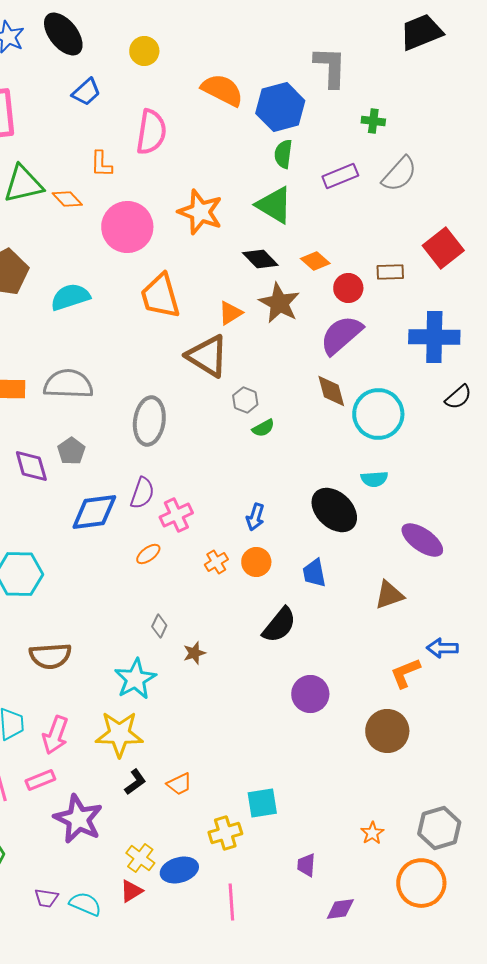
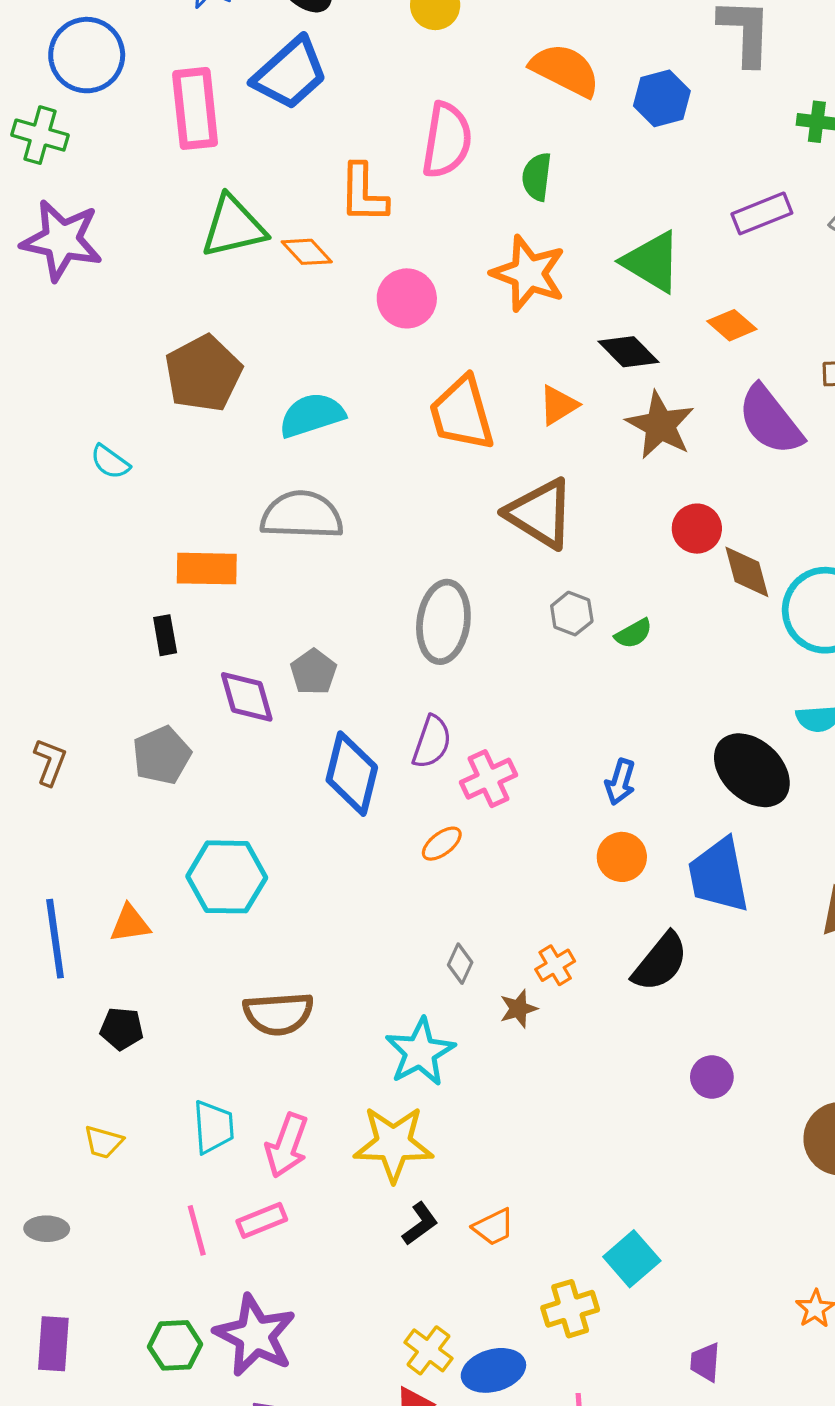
blue trapezoid: (86, 92) -> (290, 73), moved, size x1.6
blue hexagon: (280, 107) -> (662, 98), size x0.7
green semicircle: (283, 154) -> (537, 177), moved
orange L-shape: (101, 164) -> (363, 193), size x1.4
pink circle: (127, 227) -> (407, 298), size x0.7
orange diamond: (315, 261) -> (732, 325), moved
red circle: (348, 288) -> (697, 529), moved
orange triangle: (230, 313) -> (558, 405), moved
purple semicircle: (341, 335) -> (770, 420), moved, turned -87
gray semicircle: (68, 384) -> (302, 515), moved
gray hexagon: (245, 400) -> (572, 614), moved
blue diamond: (94, 512) -> (352, 774), turned -69
orange cross: (216, 562) -> (555, 965), moved
blue trapezoid: (314, 573) -> (719, 875), size x1.6
purple circle: (310, 694) -> (712, 1077), size x0.7
cyan square: (262, 803) -> (632, 1259), turned -32
purple star: (78, 819) -> (255, 1335), moved

